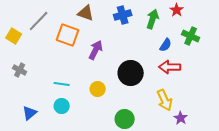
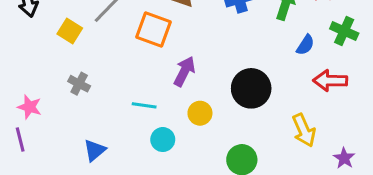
purple arrow: (96, 50) -> (184, 71), moved
red arrow: (170, 67) -> (330, 81), moved
cyan circle: (62, 106) -> (163, 140), moved
purple star: (181, 118) -> (344, 158), moved

